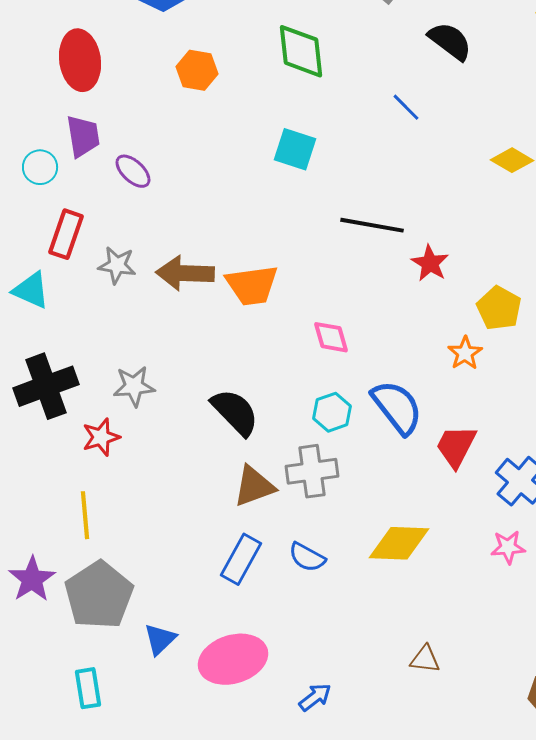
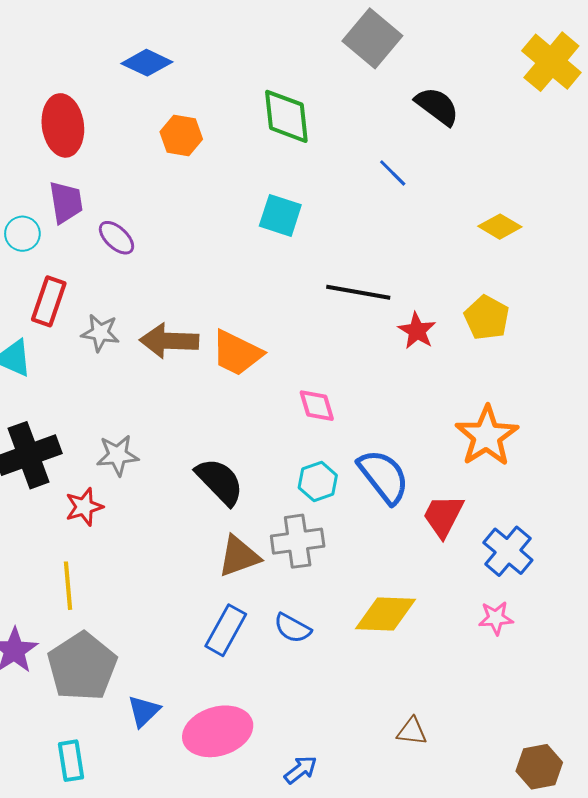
orange trapezoid: (252, 285) -> (237, 353), turned 34
yellow pentagon: (499, 308) -> (487, 318), moved
orange star: (465, 353) -> (487, 436), moved, size x1.8

